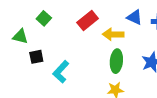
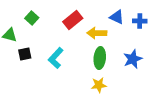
cyan L-shape: (61, 72) -> (56, 58), moved

